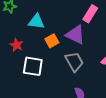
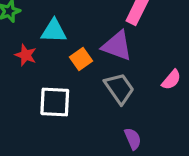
red star: (16, 45) -> (26, 55), moved

